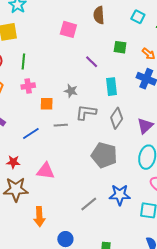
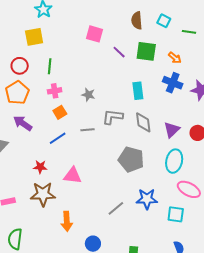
brown semicircle: (99, 15) -> (137, 20), moved
green square: (120, 47) -> (146, 51), size x1.5
purple line: (92, 62) -> (119, 52), moved
gray star: (71, 91) -> (88, 95), moved
orange square: (47, 104) -> (60, 112), moved, turned -32
gray diamond: (117, 118) -> (143, 122), turned -40

